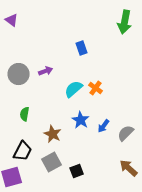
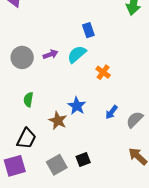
cyan semicircle: (74, 89) -> (77, 54), moved
blue star: (81, 120) -> (77, 106), moved
gray square: (52, 162) -> (57, 165), moved

